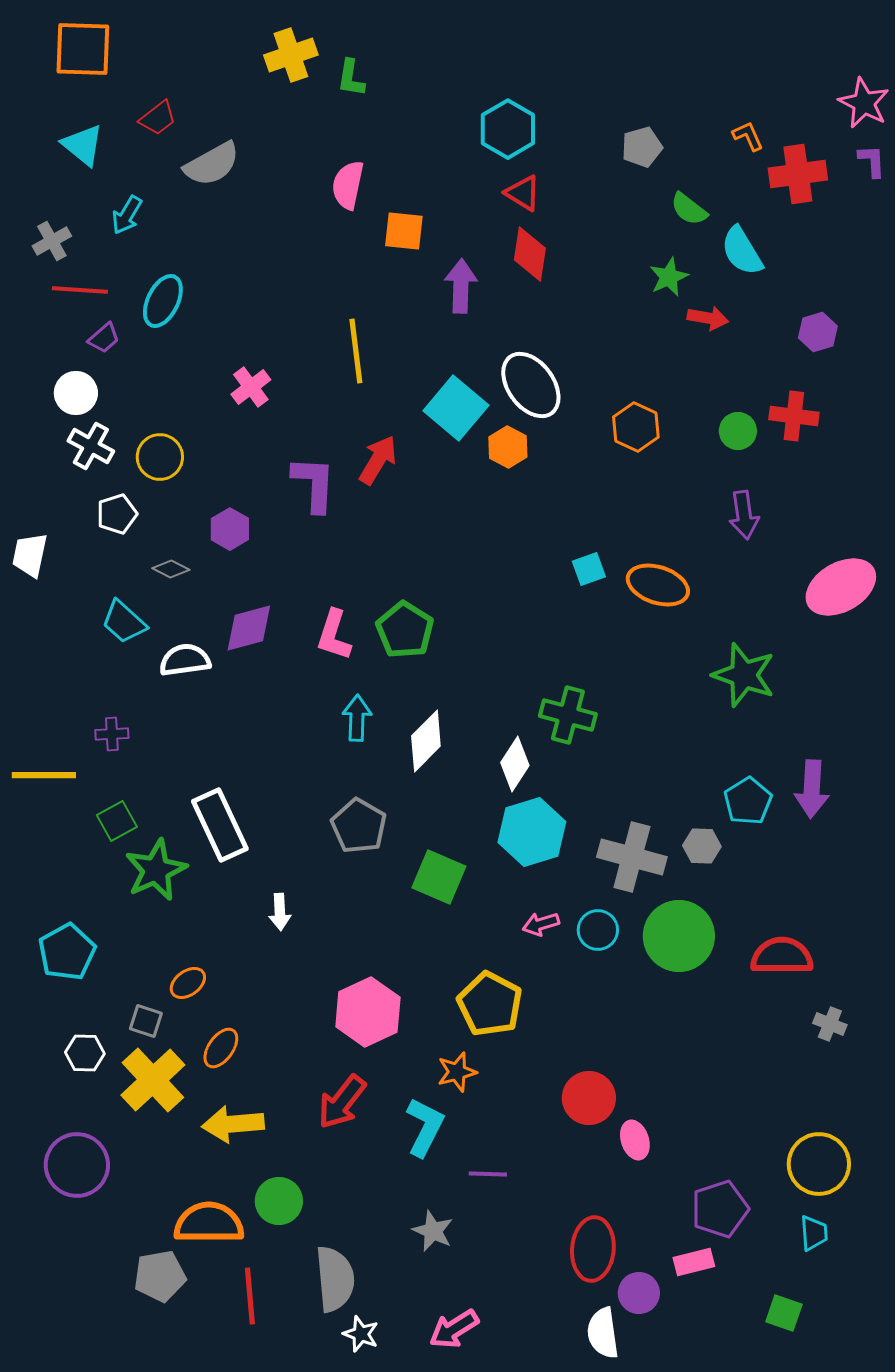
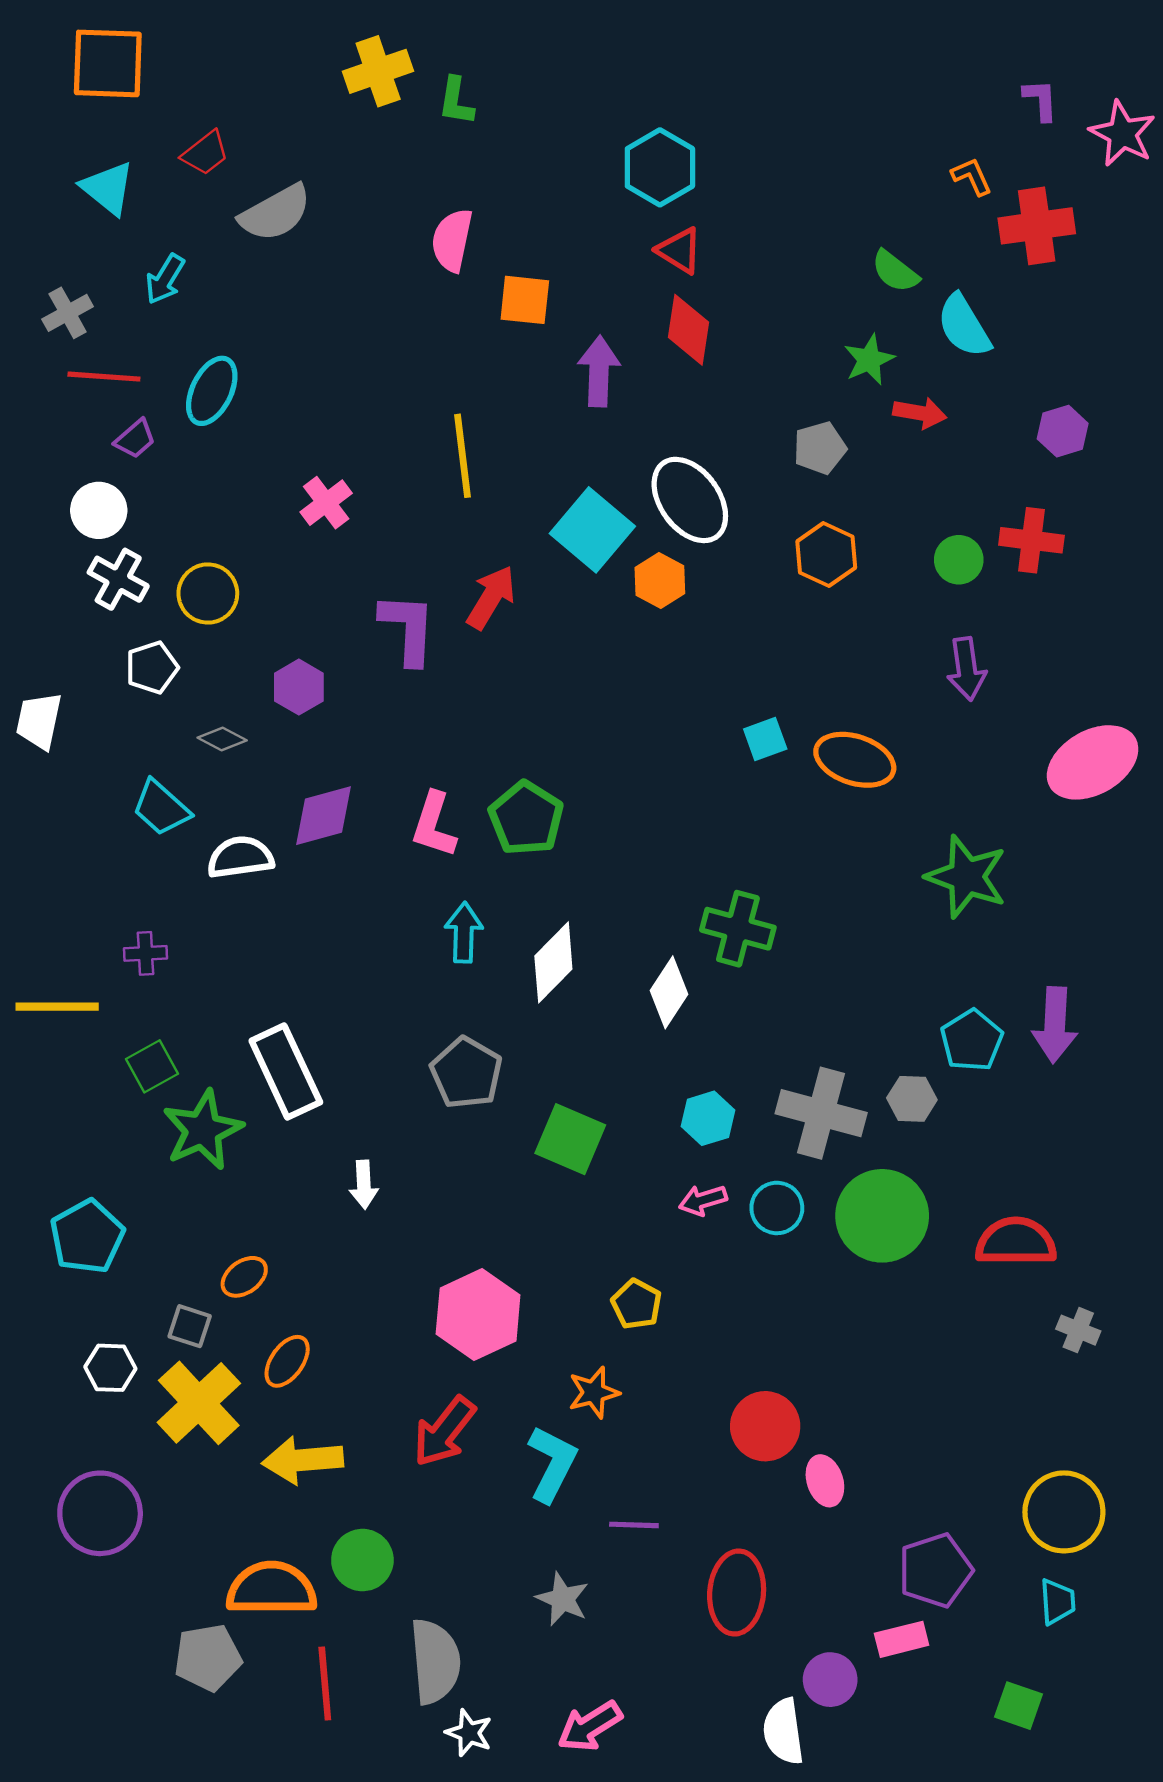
gray pentagon: (642, 147) -> (820, 448), moved
purple L-shape: (872, 161) -> (1041, 100), moved
cyan hexagon: (532, 832) -> (708, 1118), moved, size x0.6
yellow pentagon: (490, 1004) -> (637, 1304), size x0.6
red ellipse: (593, 1249) -> (737, 1593), moved

